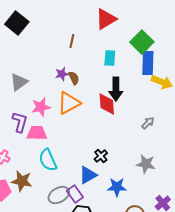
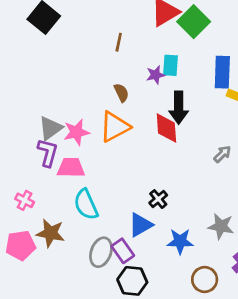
green square: (142, 42) -> (194, 22), moved
purple star: (62, 74) -> (156, 75), moved
gray triangle: (19, 82) -> (50, 128), moved
gray star: (146, 164) -> (221, 226), moved
gray ellipse: (59, 195) -> (101, 252), turned -40

